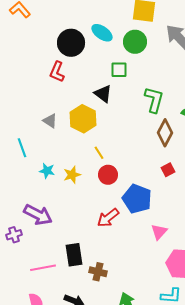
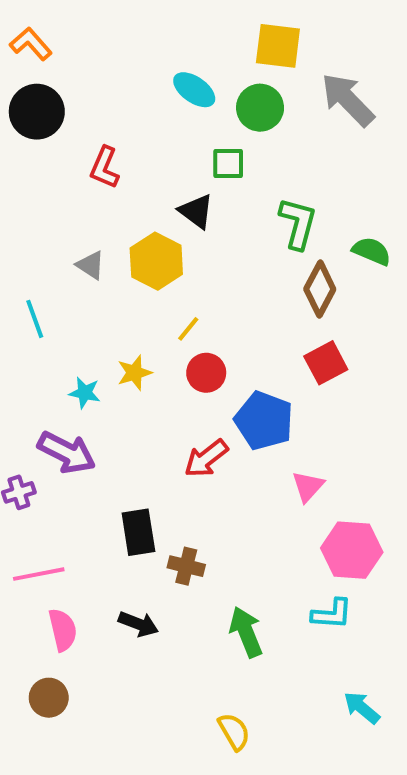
black circle: (71, 43) -> (37, 112), moved
yellow line: (99, 153) -> (188, 329), turned 72
red square: (168, 170) -> (326, 363), size x1.5
cyan star: (47, 171) -> (85, 393), moved
pink line: (43, 268) -> (39, 574), moved

